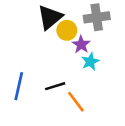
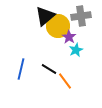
yellow circle: (67, 30) -> (58, 26), size x1.5
black line: (55, 86) -> (49, 69), turned 49

